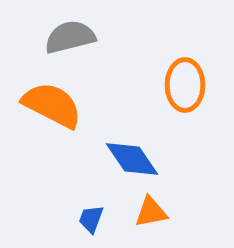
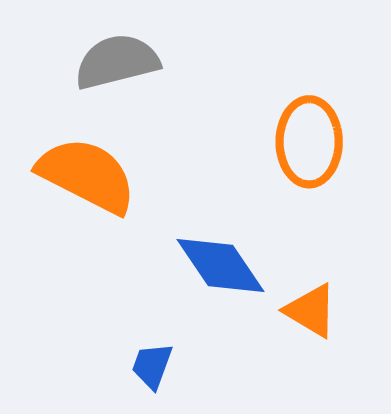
orange triangle: (151, 212) -> (311, 311), moved, turned 42

